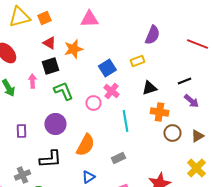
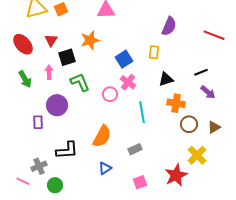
red triangle: (49, 43) -> (51, 40), moved, turned 32
yellow rectangle: (137, 61) -> (154, 52), turned -64
purple circle: (55, 124) -> (57, 105), moved
yellow cross: (196, 168) -> (197, 155), moved

